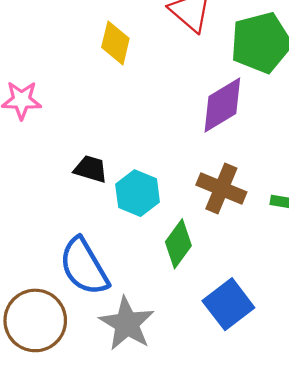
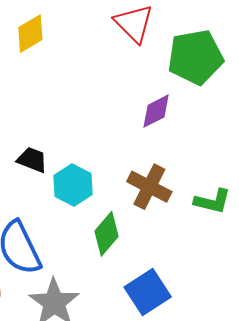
yellow diamond: (115, 43) -> (30, 34), moved, turned 42
purple diamond: (222, 105) -> (156, 111), size x0.7

